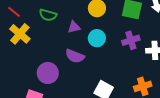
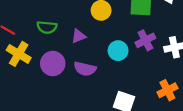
cyan circle: (97, 38) -> (118, 51), moved
purple circle: (48, 73) -> (53, 63), moved

